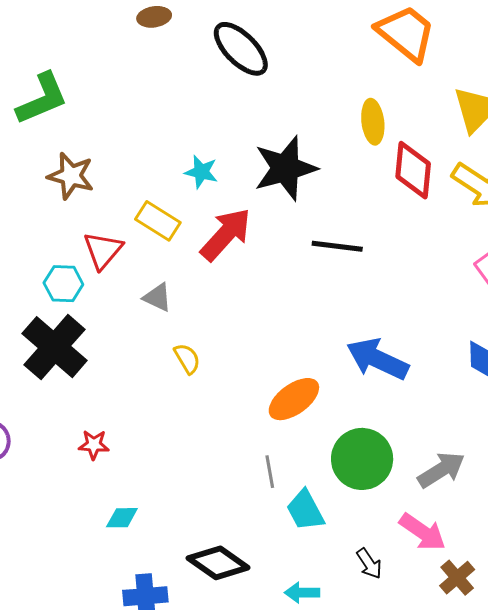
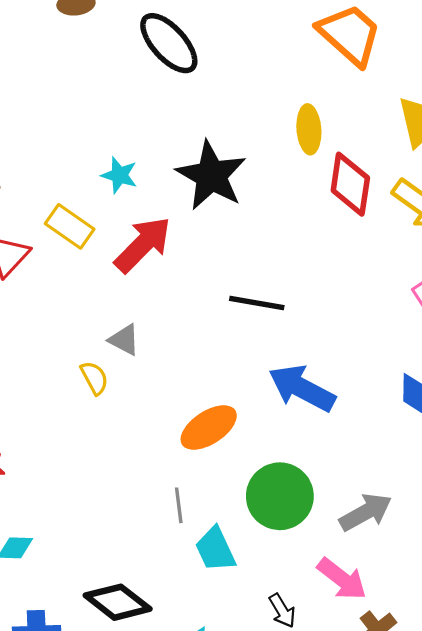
black star: (285, 168) -> (211, 176), turned -30
black line: (337, 246) -> (257, 303), moved
gray triangle: (157, 297) -> (124, 340), moved

